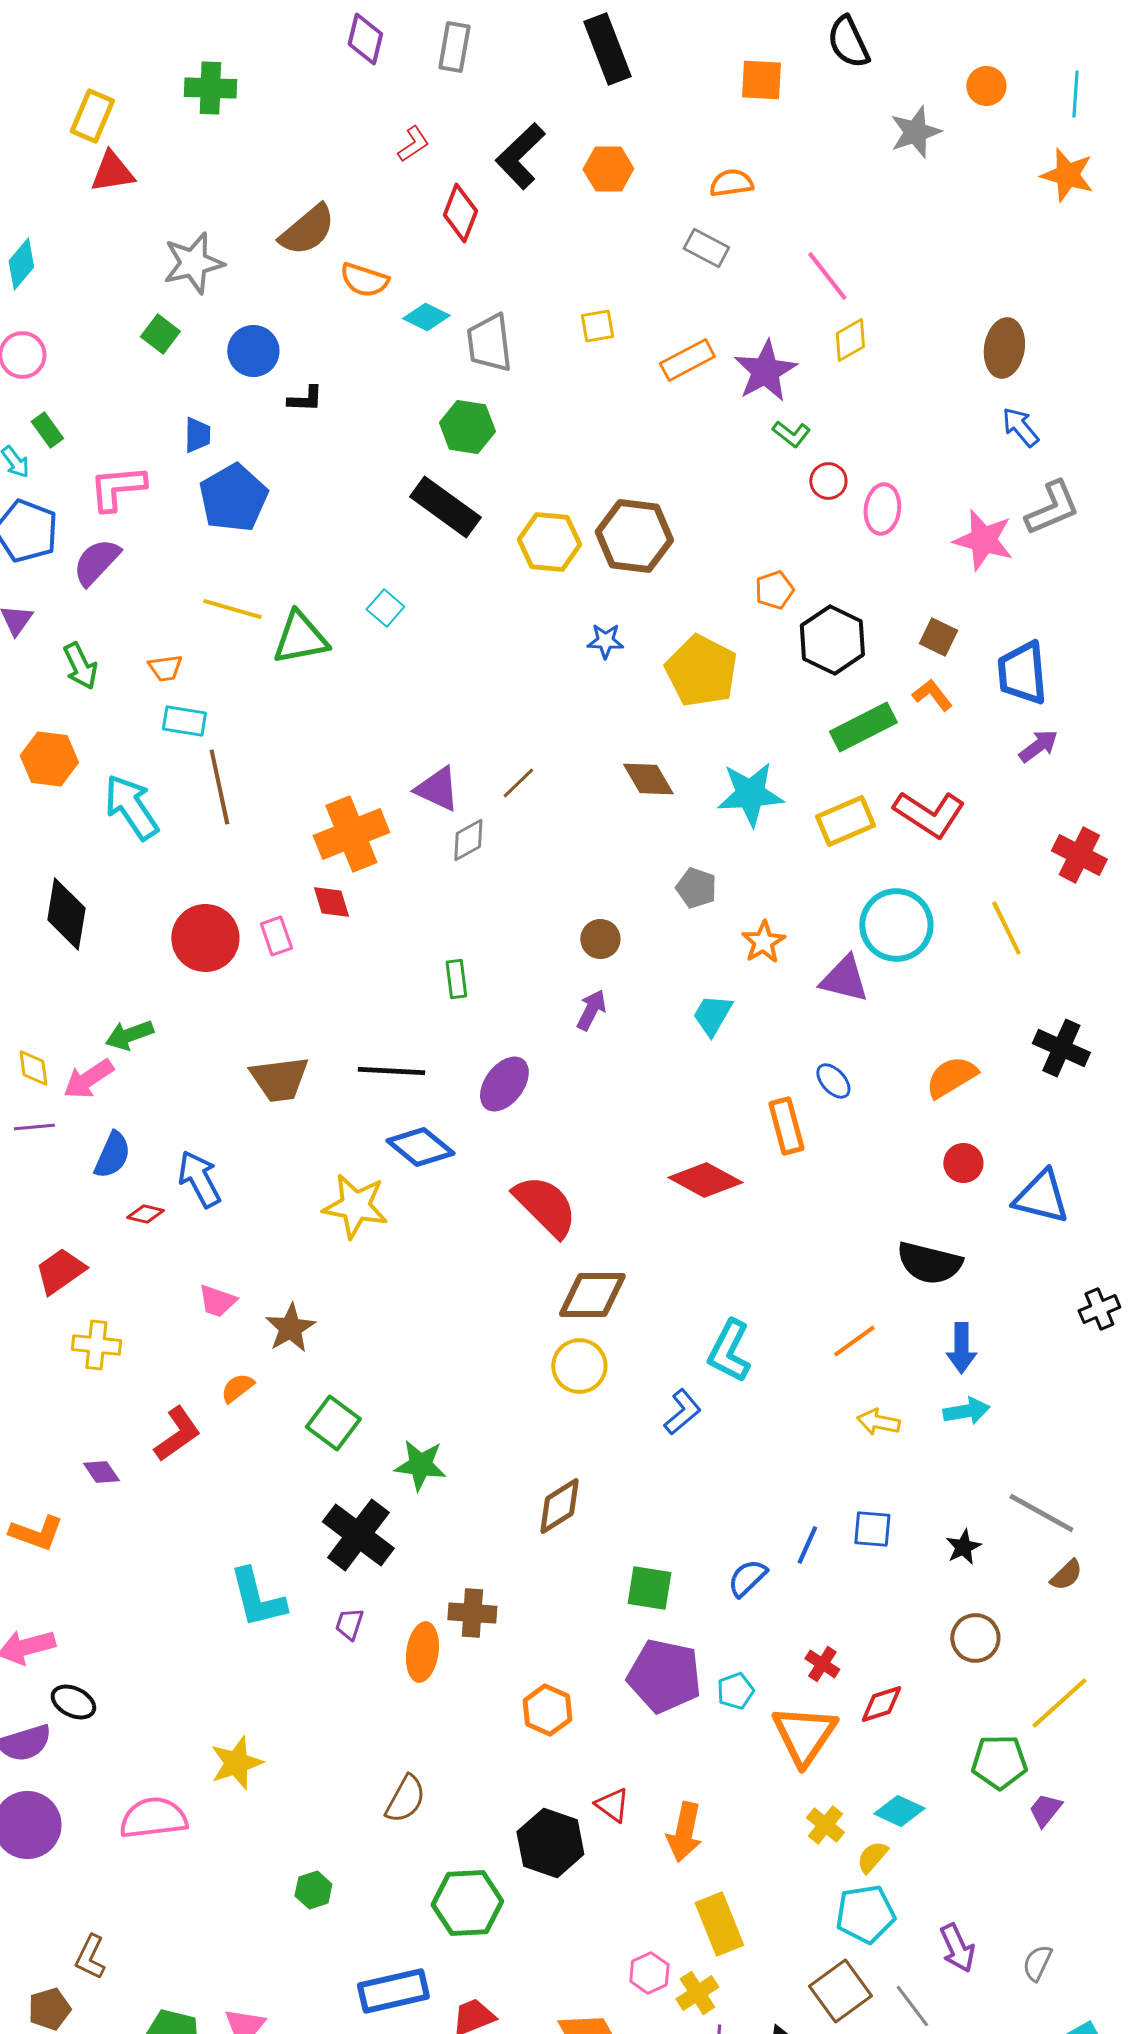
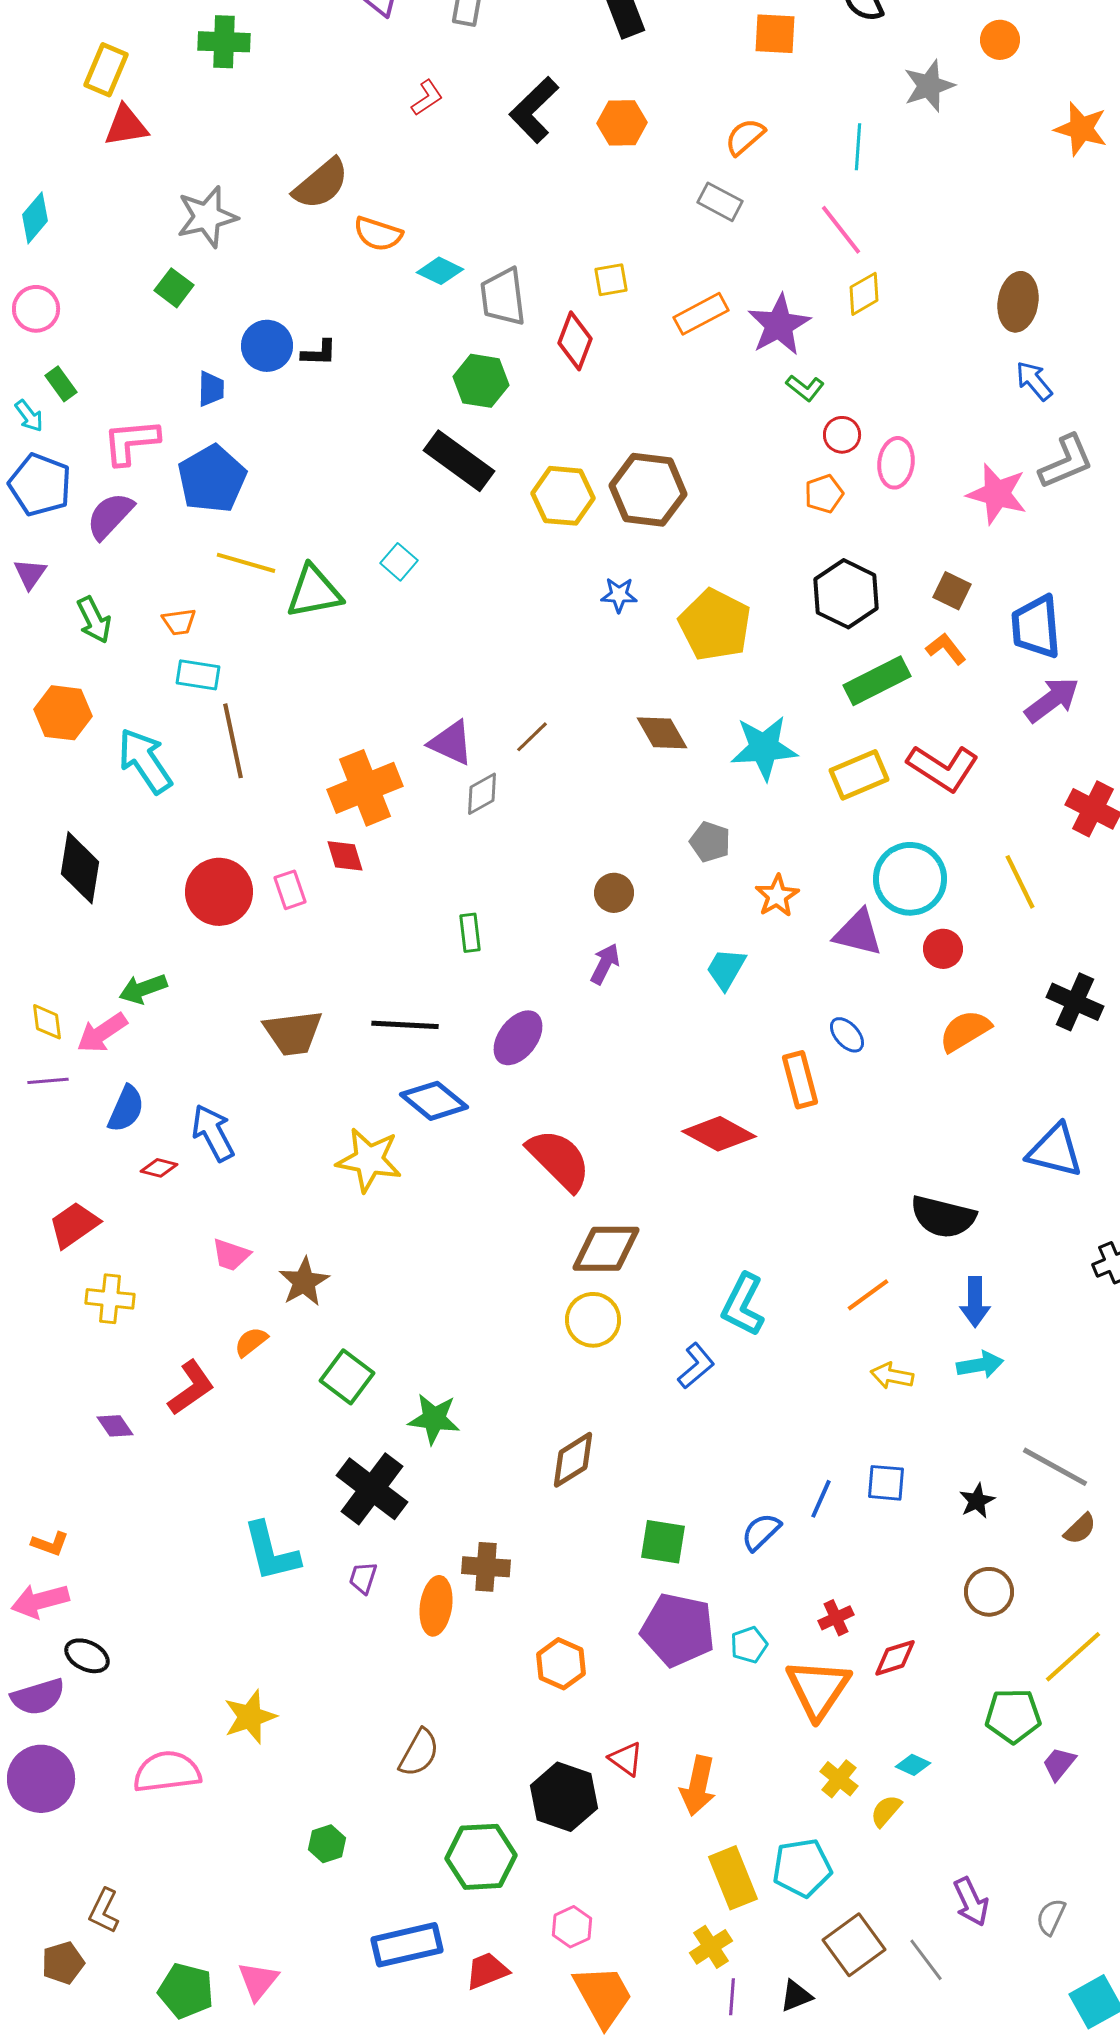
cyan line: (1075, 94) -> (858, 147), moved
orange semicircle: (731, 183) -> (745, 137), turned -33
red diamond: (460, 213) -> (575, 341), moved
blue circle: (253, 351) -> (267, 346), moved
blue pentagon: (233, 498) -> (212, 479), moved
orange pentagon: (774, 590) -> (824, 494), moved
purple arrow: (1038, 746) -> (1052, 700), size x1.4
red circle: (963, 1163) -> (943, 949), moved
orange L-shape: (36, 1533) -> (50, 1544), moved, size x0.7
red cross: (822, 1664) -> (836, 1618), turned 32
cyan diamond: (899, 1811) -> (913, 1765), size x0.7
cyan pentagon: (865, 1914) -> (802, 1868), moved
pink hexagon: (649, 1973) -> (572, 1927), moved

